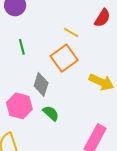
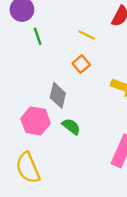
green line: (22, 47) -> (38, 36), moved
orange square: (64, 58) -> (81, 64), size x0.6

